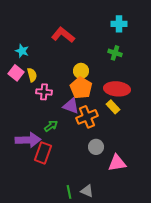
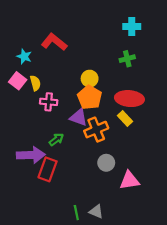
red L-shape: (63, 35) -> (54, 42), moved
green cross: (115, 53) -> (127, 59), turned -32

